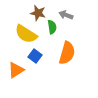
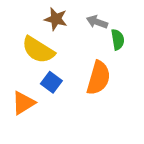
green semicircle: (52, 27) -> (118, 40), moved

